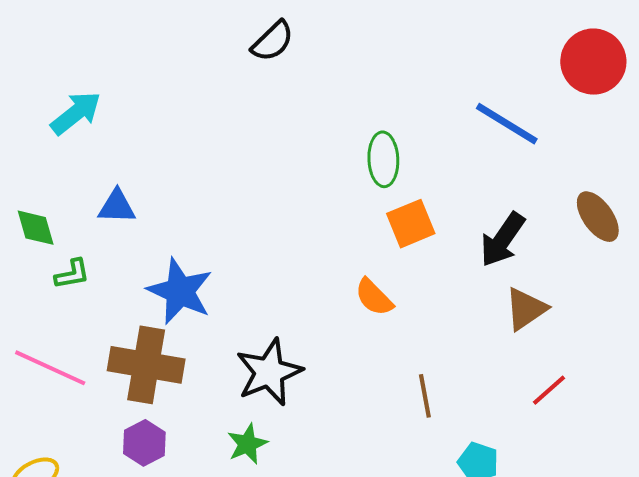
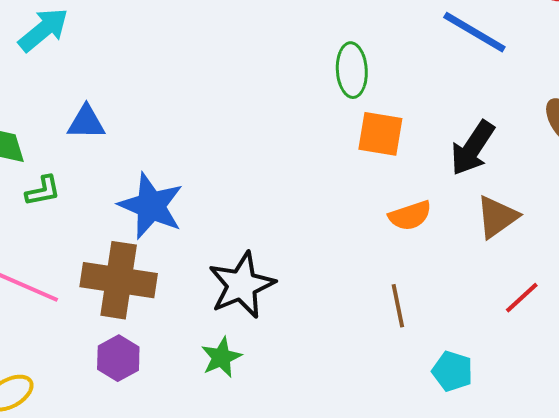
orange square: (411, 224) -> (380, 134), turned 33
orange semicircle: (374, 297) -> (410, 216), moved, turned -63

